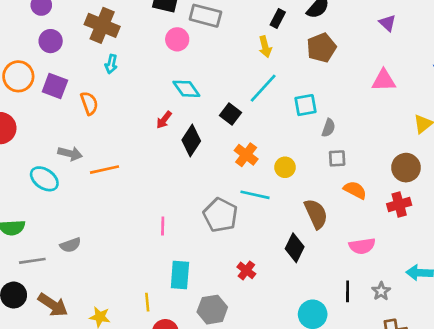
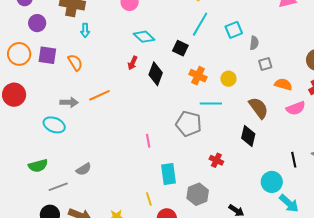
orange line: (105, 170) -> (100, 95), moved
pink semicircle: (362, 246) -> (296, 108), moved

